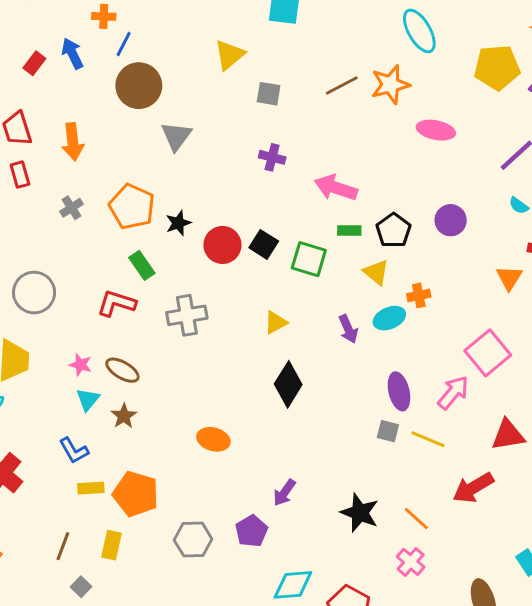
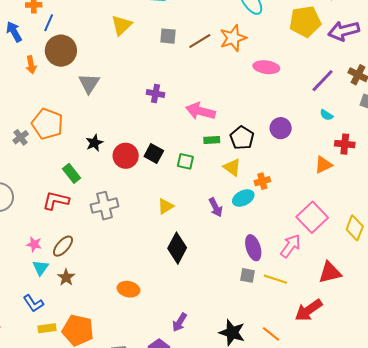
gray square: (269, 94) -> (168, 36), moved
orange arrow: (73, 142) -> (31, 65), moved, size x0.7
orange pentagon: (132, 207) -> (47, 124), moved
green square: (309, 259) -> (185, 161), size x0.7
orange triangle: (509, 278) -> (323, 165), turned 36
brown ellipse: (122, 370) -> (63, 246), turned -75

